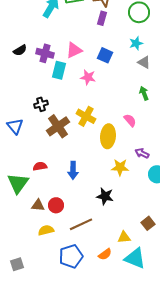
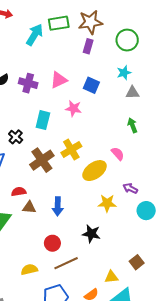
gray triangle: (144, 62) -> (132, 93), turned -32
cyan rectangle: (59, 70) -> (43, 120), moved
black cross: (41, 104) -> (16, 137), moved, turned -32
yellow cross: (86, 116) -> (71, 149), turned 30
yellow ellipse: (108, 136) -> (95, 171), turned 50
red semicircle: (40, 166) -> (19, 192), moved
brown triangle: (38, 205) -> (29, 207), moved
red circle: (56, 205) -> (52, 243), moved

